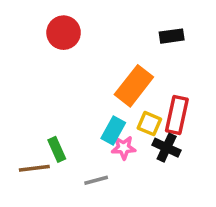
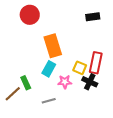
orange rectangle: (134, 86) -> (53, 46), moved, turned -55
cyan rectangle: (113, 130) -> (49, 69), moved
brown line: (34, 168) -> (13, 94), turned -36

